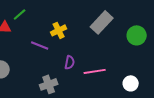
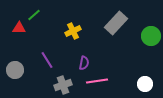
purple line: (40, 45) -> (47, 60), moved, turned 36
pink line: (95, 71) -> (97, 81), moved

